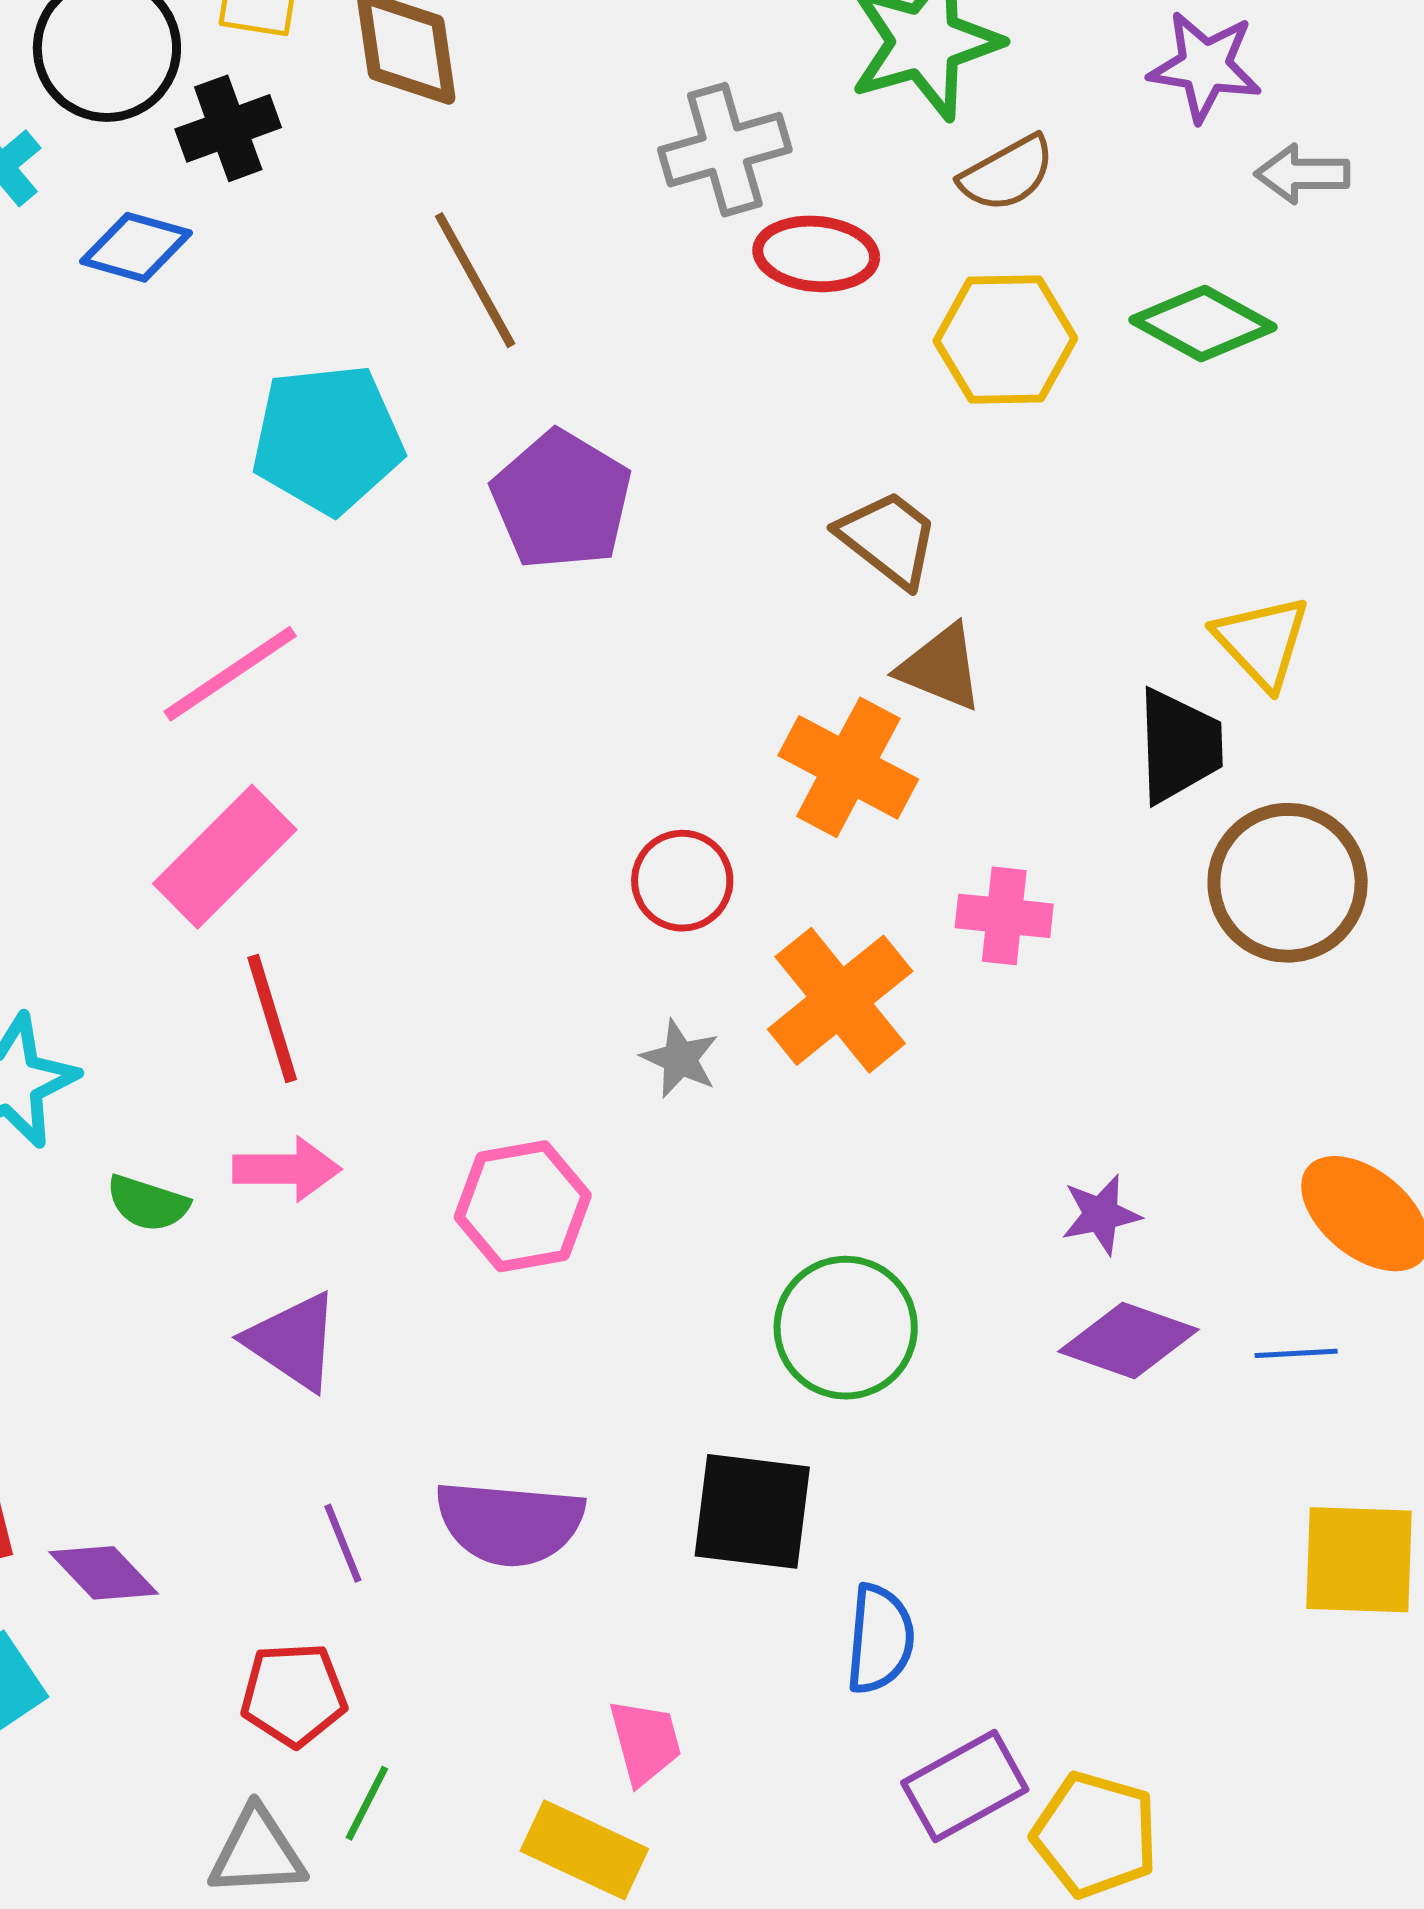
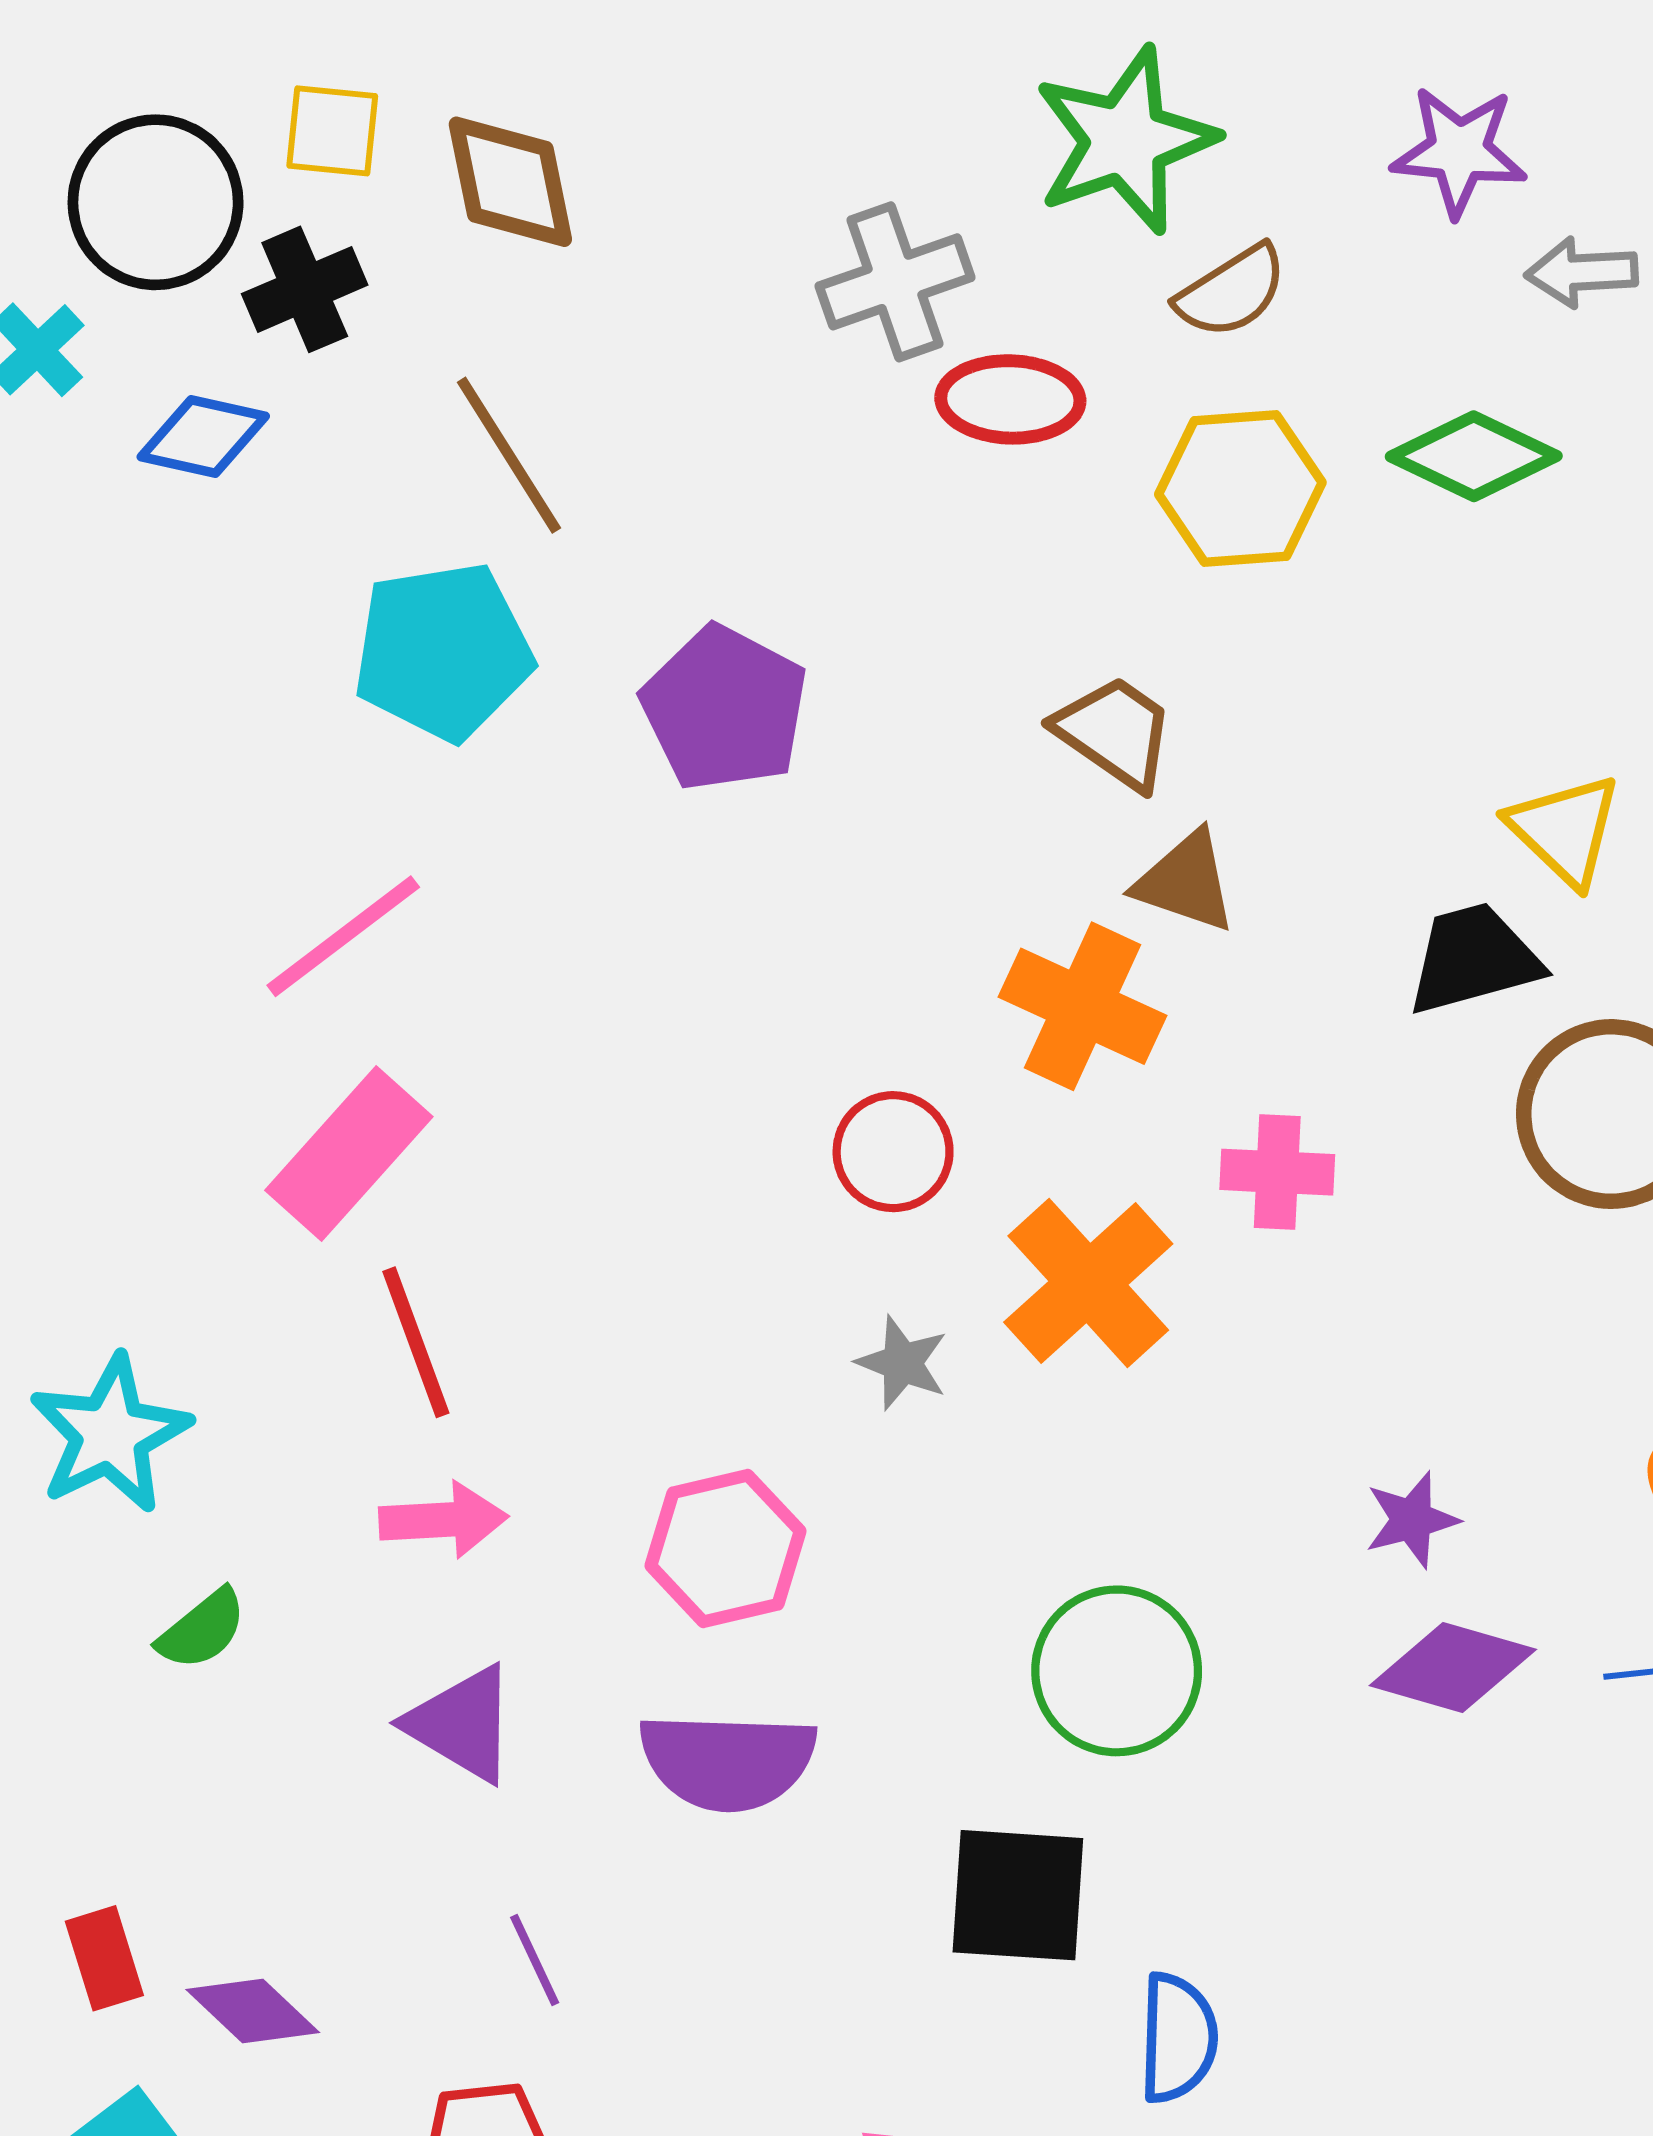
brown line: (475, 280) -> (509, 455), moved
black trapezoid: (1179, 746) -> (1474, 959), turned -100
green semicircle: (148, 1203) -> (202, 1629), moved, turned -54
purple semicircle: (510, 1523) -> (728, 1761), moved

